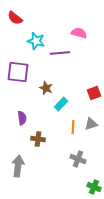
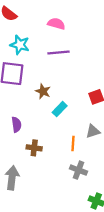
pink semicircle: (79, 33) -> (56, 24), moved
cyan star: (36, 41) -> (20, 45), moved
orange line: (73, 127) -> (73, 143), moved

